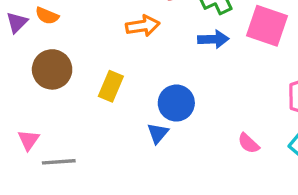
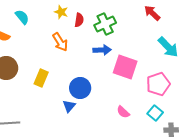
orange arrow: (143, 26) -> (60, 42), turned 66
pink square: (267, 26) -> (125, 67), moved

